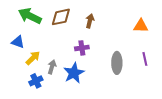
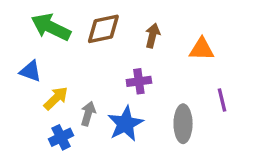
orange triangle: (141, 26) -> (202, 49), moved
purple line: (145, 59) -> (222, 100), moved
gray ellipse: (117, 63) -> (183, 124), moved

